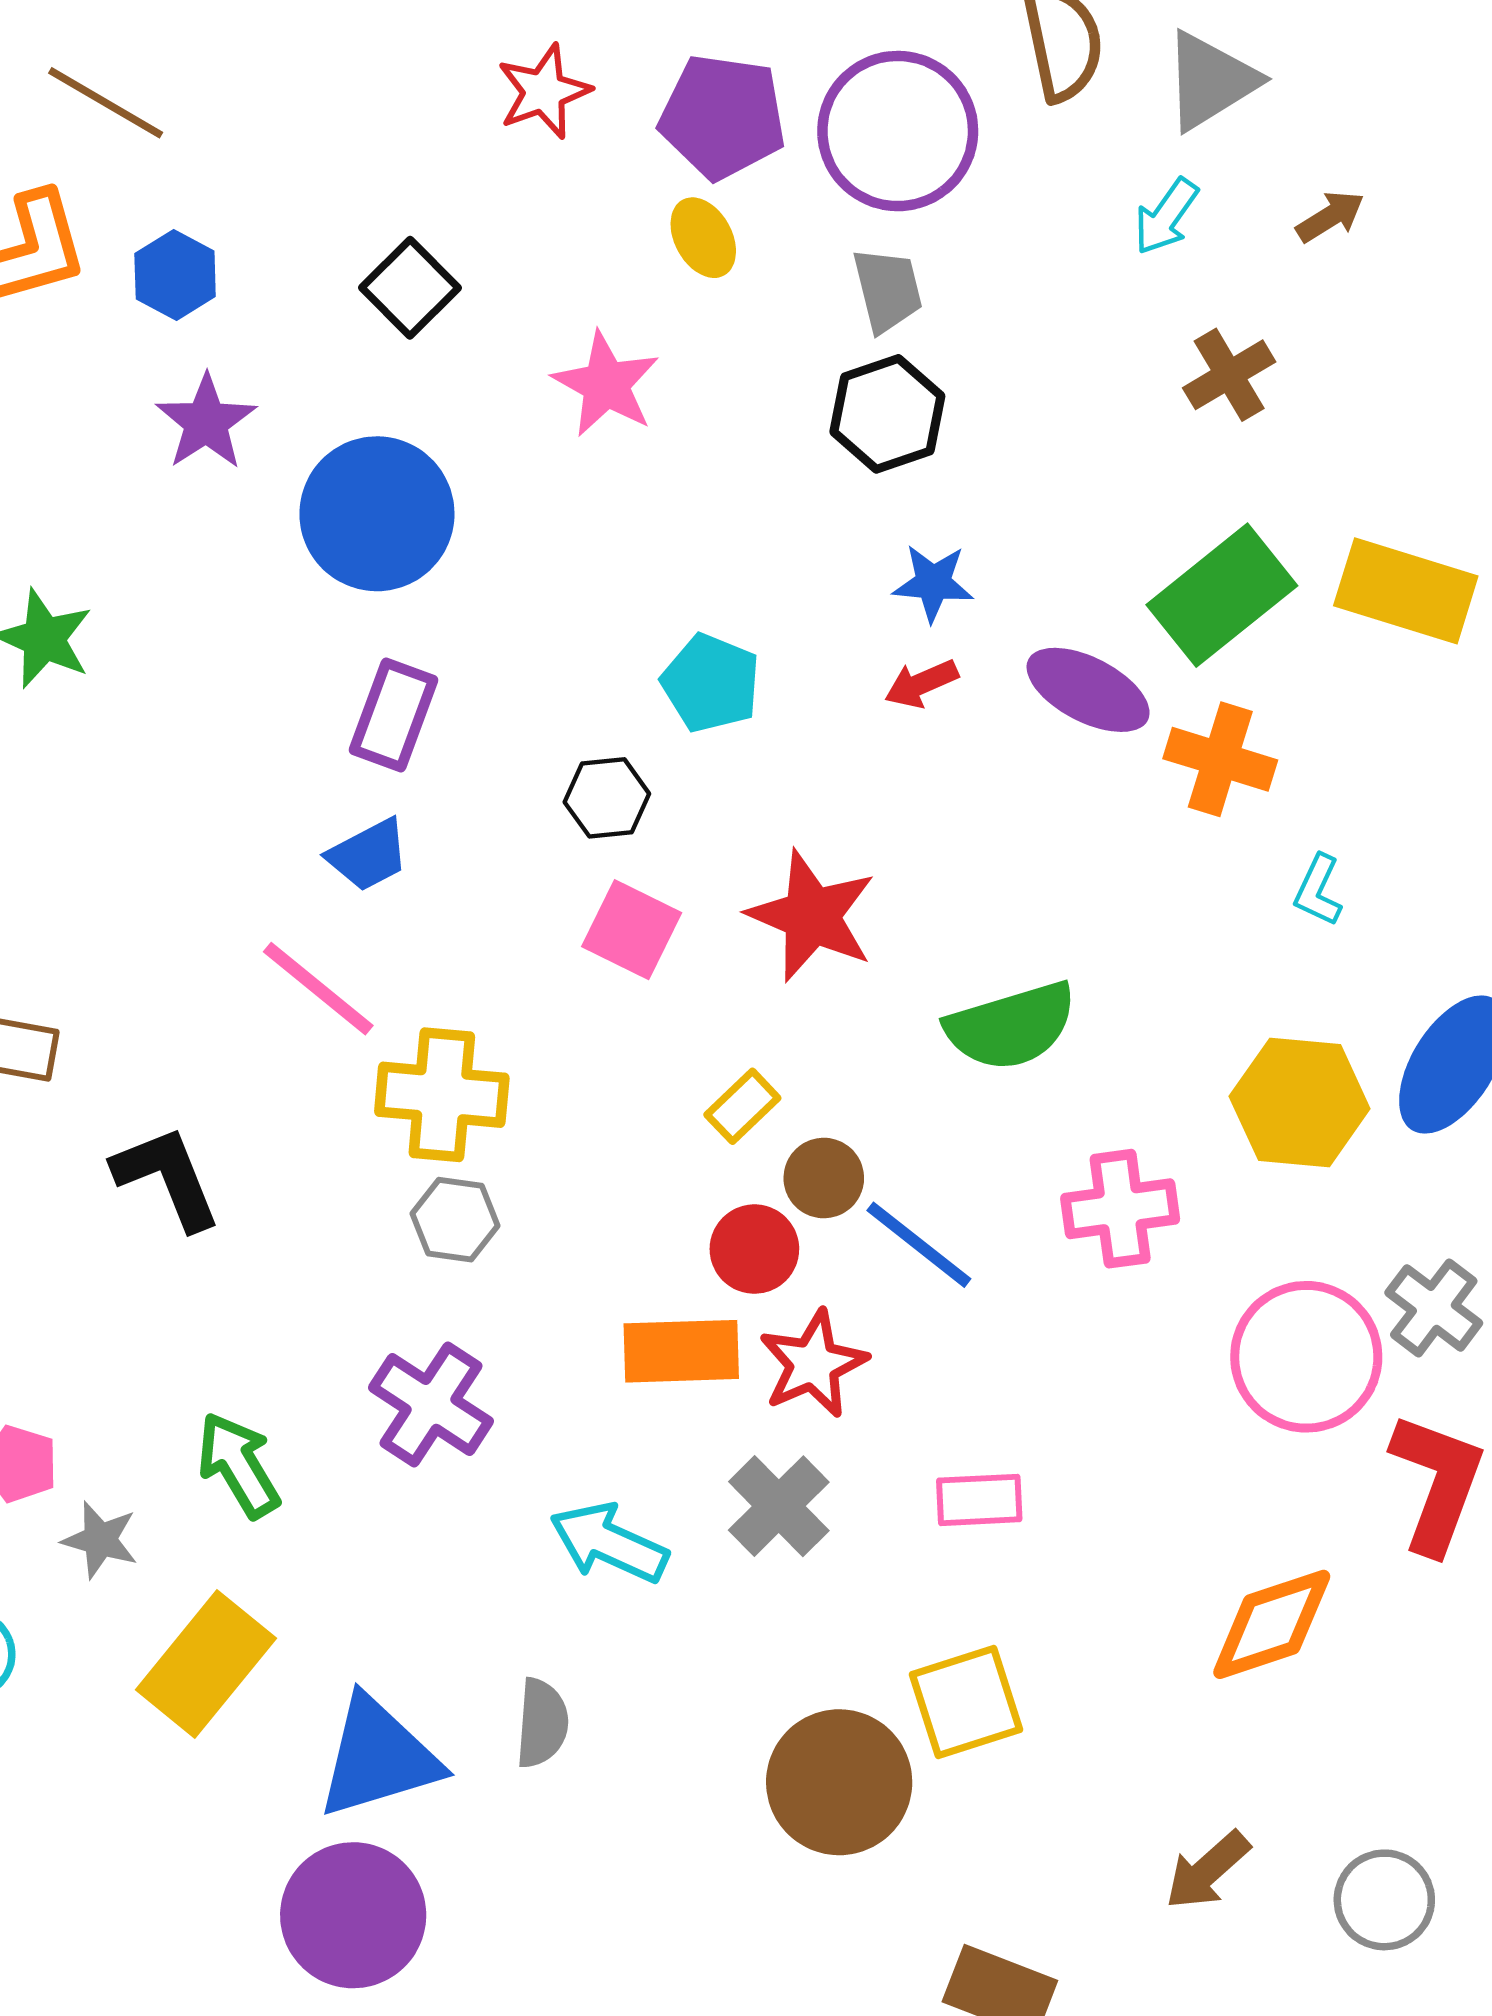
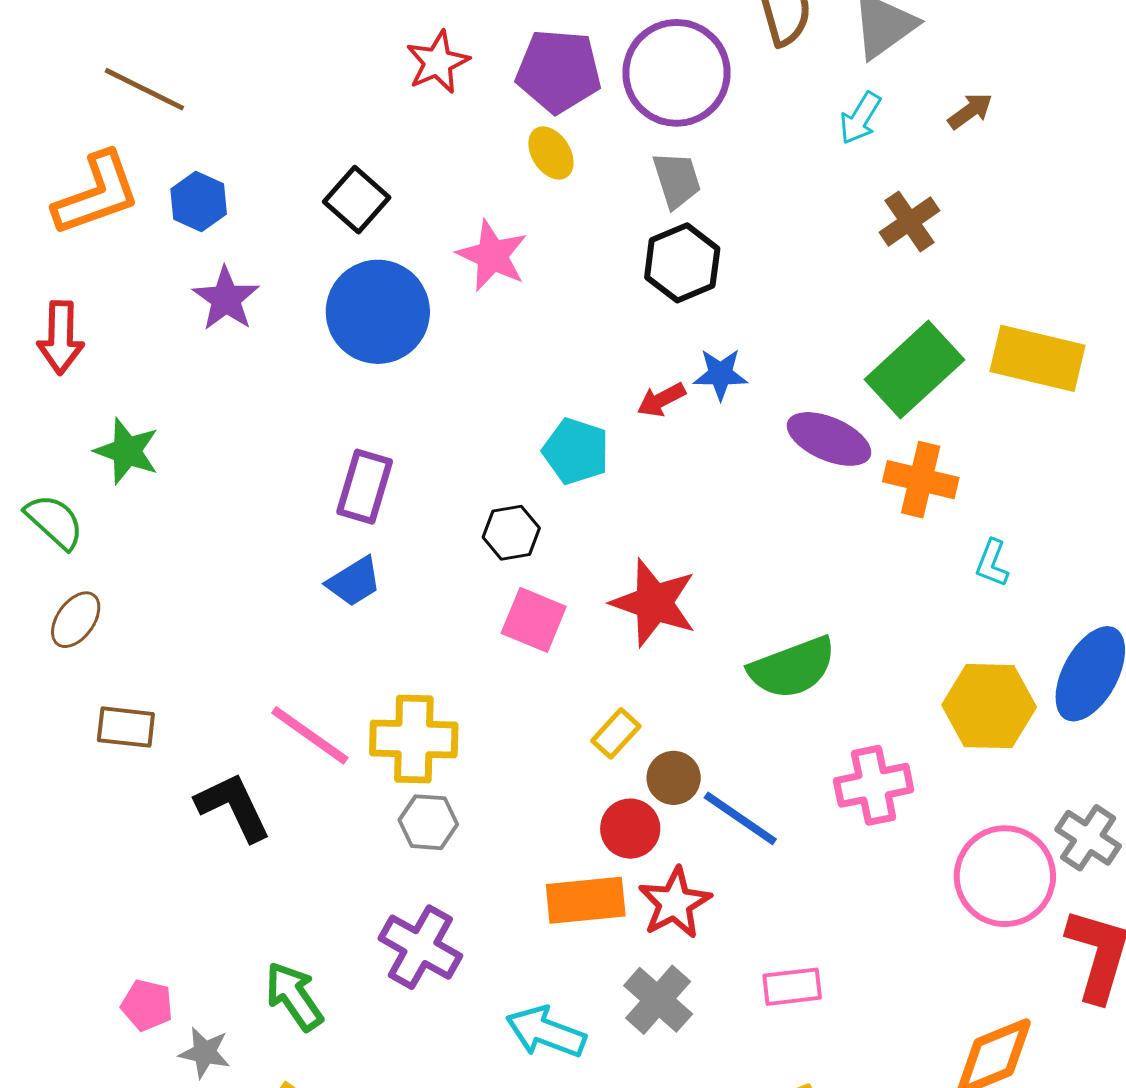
blue circle: (377, 514) -> (378, 312), moved
red arrow: (921, 684) -> (661, 400), moved
pink line: (318, 989) -> (310, 735), moved

